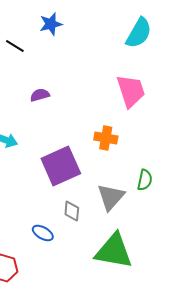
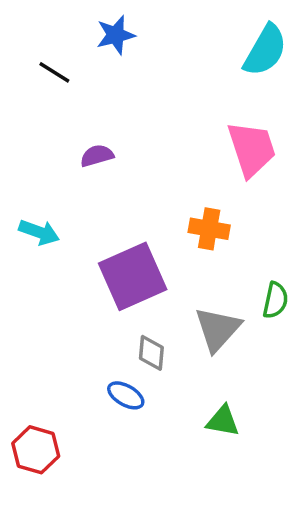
blue ellipse: (43, 233) -> (126, 395), moved
green triangle: (114, 251) -> (223, 421), size x0.5

